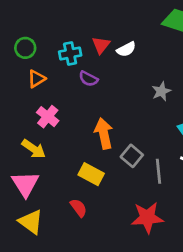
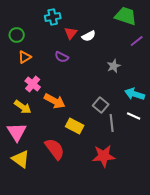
cyan cross: (70, 53) -> (53, 17), moved
orange arrow: (104, 133) -> (55, 101), moved, turned 130
gray square: (132, 156) -> (101, 105), moved
yellow rectangle: (91, 174) -> (75, 126), moved
red semicircle: (79, 208) -> (55, 149), size x1.6

